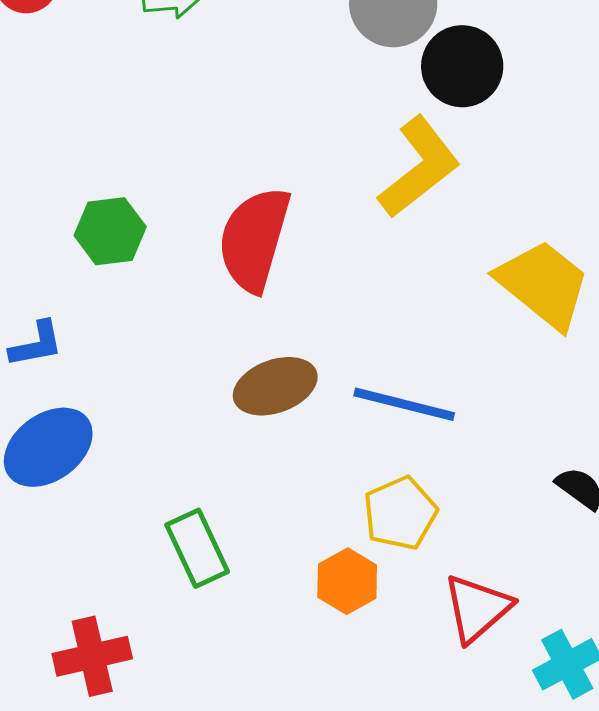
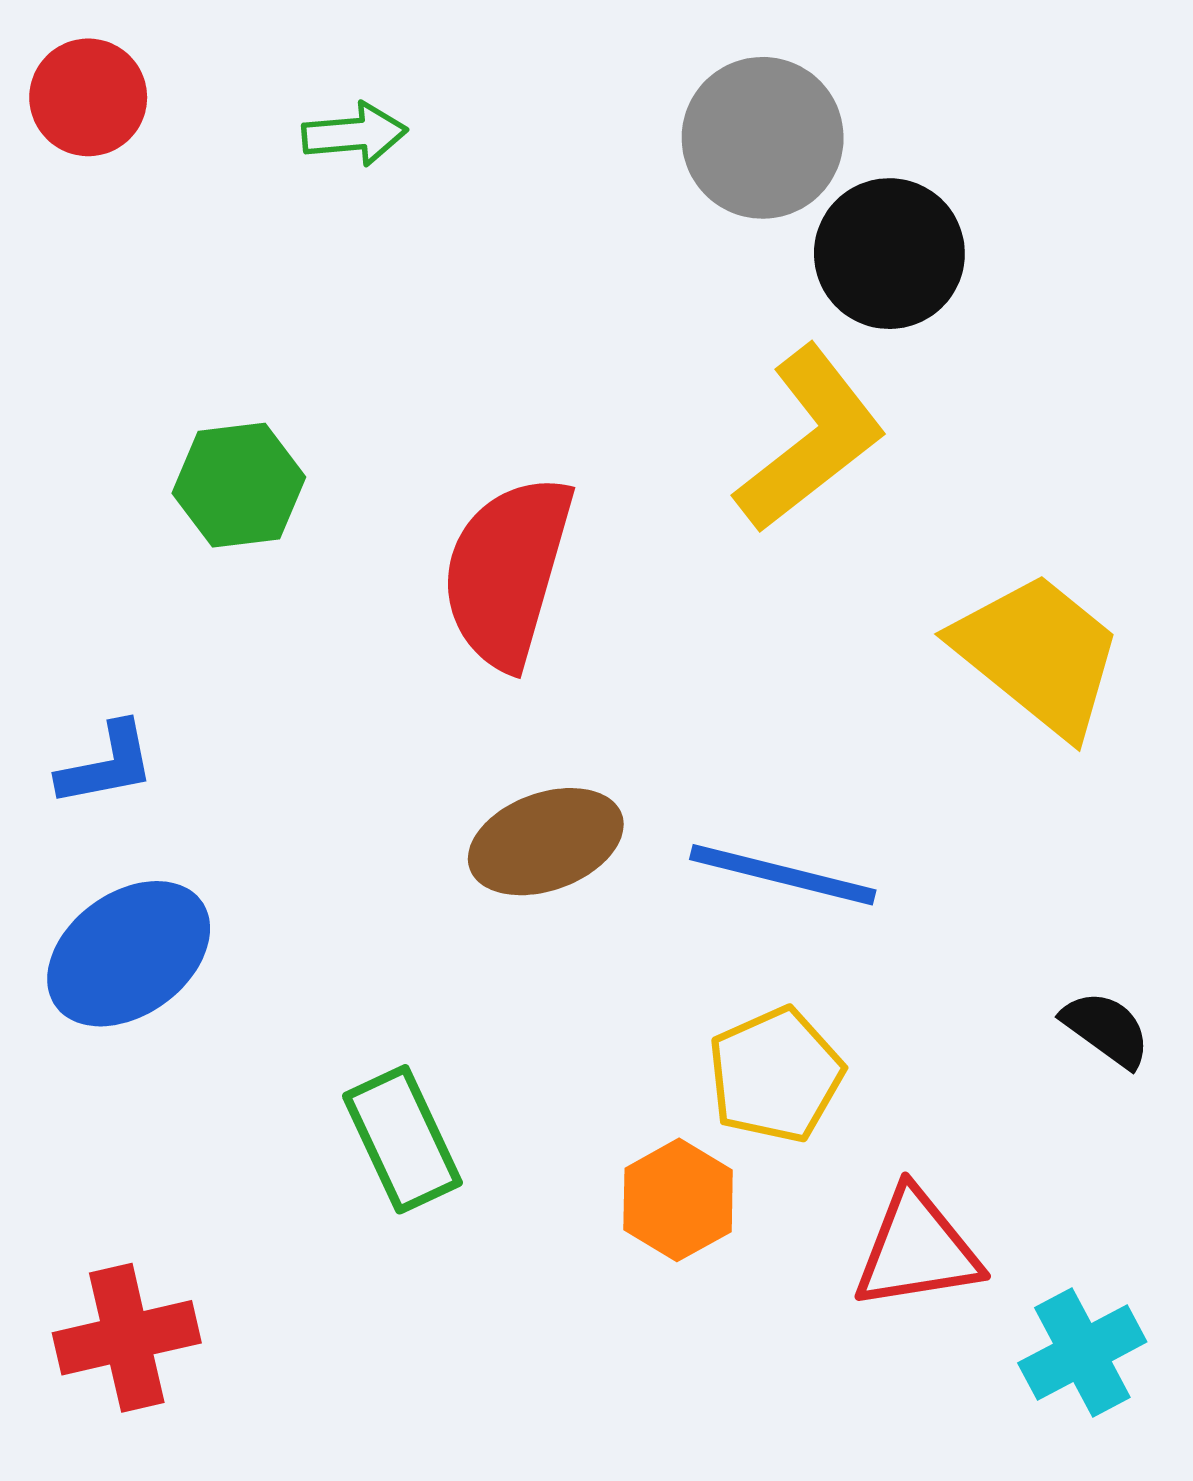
green hexagon: (110, 231) -> (239, 485), moved
red triangle: (477, 608) -> (917, 1250), turned 32
red cross: (92, 656) -> (127, 1338), moved

